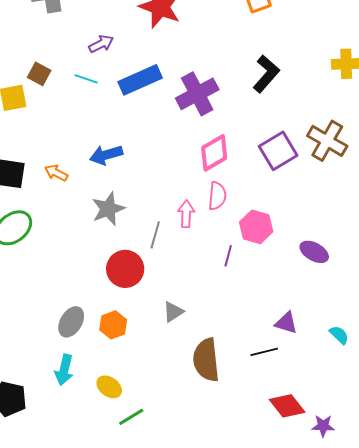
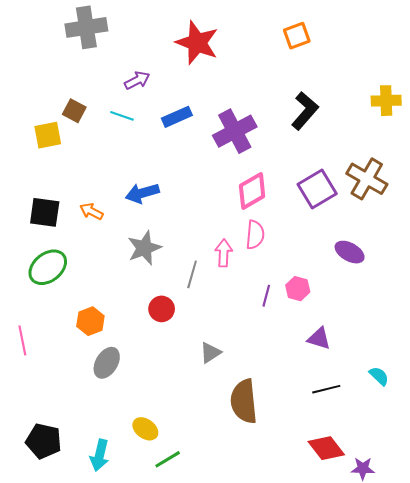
blue rectangle: (140, 80) -> (177, 117), size x0.7
pink hexagon: (256, 227) -> (298, 289), moved, size x0.7
purple ellipse: (314, 252) -> (350, 252), moved
red circle: (125, 269) -> (162, 309), size x0.7
purple triangle: (286, 323) -> (319, 338), moved
orange hexagon: (113, 325) -> (90, 321), moved
black line: (264, 352) -> (326, 389), moved
cyan arrow: (64, 370) -> (100, 455), moved

